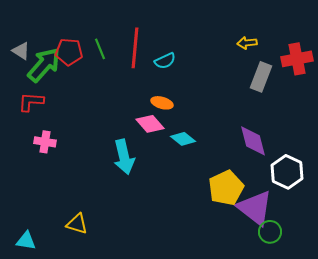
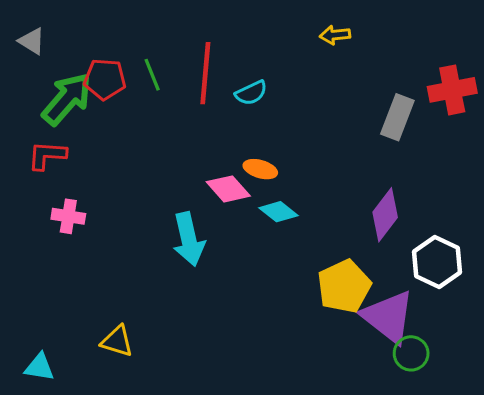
yellow arrow: (247, 43) -> (335, 35), moved
gray triangle: (21, 51) -> (32, 41), moved
orange ellipse: (162, 103) -> (260, 169), moved
purple diamond: (253, 141) -> (385, 215), turned 52

